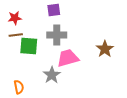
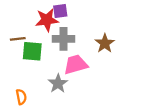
red star: (15, 18) -> (47, 20), moved, size x1.5
brown star: (105, 49) -> (105, 43), moved

